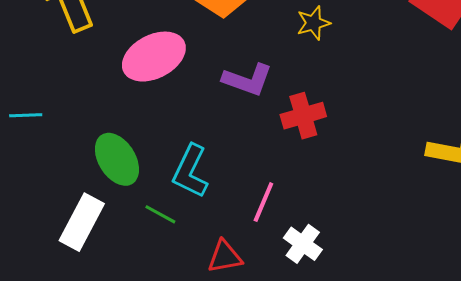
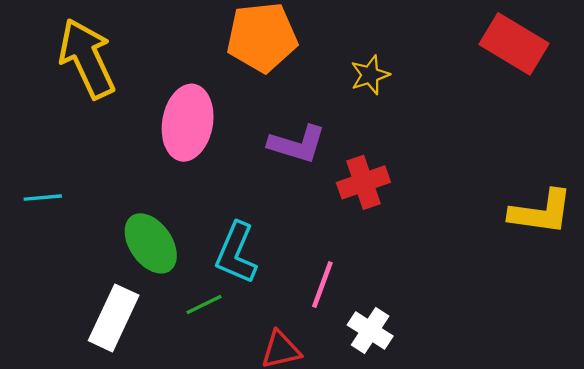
pink ellipse: (154, 57) -> (188, 123), turned -50
green line: (160, 214) -> (204, 305), turned -52

